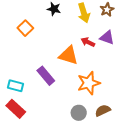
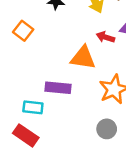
purple rectangle: (46, 76) -> (58, 88), turned -36
cyan rectangle: (15, 86) -> (33, 107), moved

